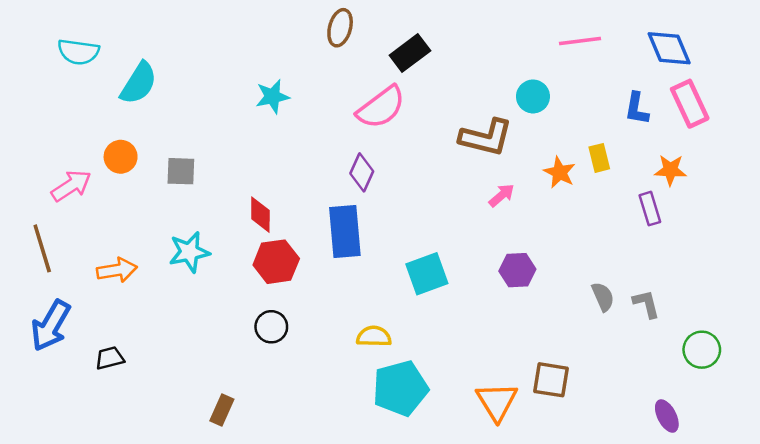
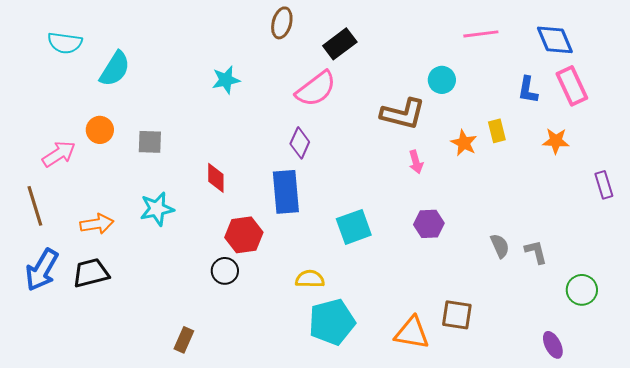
pink arrow: (502, 195) -> (416, 162), turned 115
purple rectangle: (650, 209) -> (604, 185), moved
red hexagon: (276, 262) -> (244, 235), moved
black trapezoid: (110, 358) -> (91, 273), moved, size x1.5
orange triangle: (497, 402) -> (412, 333), turned -48

